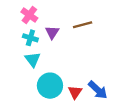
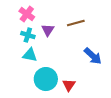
cyan triangle: (33, 60) -> (30, 55), turned -42
blue arrow: (98, 90) -> (93, 56), moved

